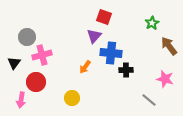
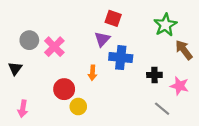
green star: (152, 23) -> (165, 25), size x1.5
pink cross: (42, 55) -> (54, 47), moved, turned -30
orange arrow: (85, 67) -> (92, 73), turned -32
black cross: (126, 70) -> (154, 75), moved
red circle: (36, 82) -> (64, 89), moved

